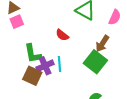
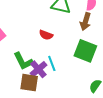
brown arrow: (102, 44) -> (86, 22), moved

